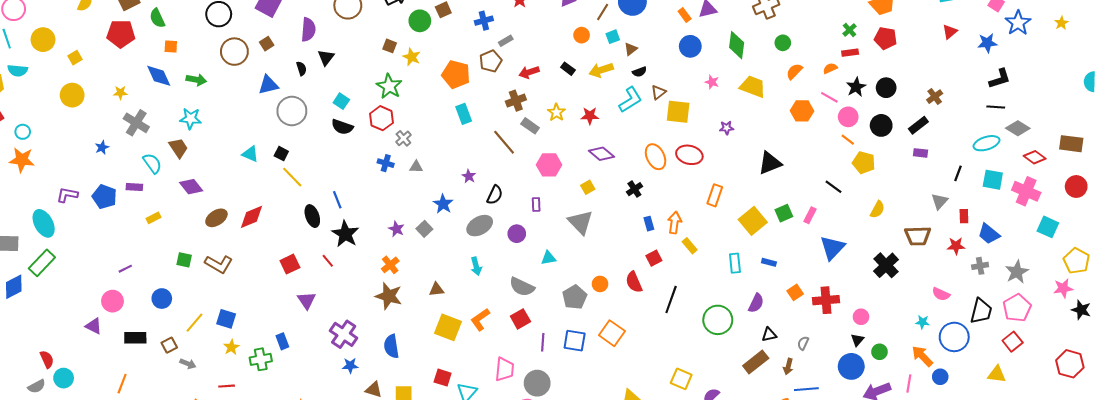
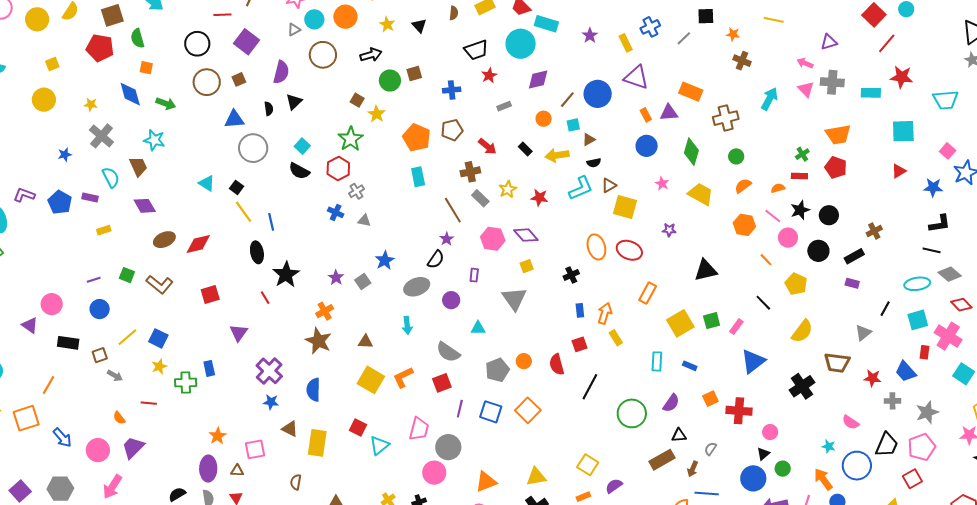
yellow circle: (43, 40) -> (37, 19), moved
gray rectangle: (506, 41) -> (504, 106), moved
red arrow: (529, 72) -> (487, 146), turned -132
orange line: (848, 140) -> (766, 260), moved
purple diamond: (601, 154) -> (526, 235), moved
purple star: (469, 176) -> (447, 239), moved
cyan square: (993, 180) -> (918, 320), turned -35
blue line: (337, 200) -> (271, 222), moved
yellow semicircle: (877, 210) -> (802, 331), size x1.4
red rectangle: (964, 216) -> (924, 352), moved
red square: (290, 264) -> (210, 294), moved
purple line: (125, 269) -> (94, 280), moved

